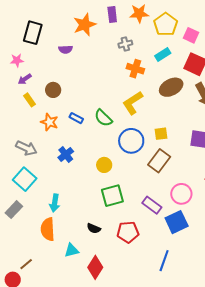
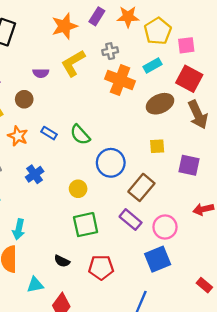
purple rectangle: (112, 15) -> (97, 16), turned 35
pink square: (191, 35) -> (186, 45), turned -35
purple semicircle: (66, 49) -> (41, 73), moved
orange cross: (135, 69) -> (120, 80), size x1.4
yellow L-shape: (133, 103) -> (73, 63), moved
yellow square: (161, 134) -> (157, 146), moved
purple rectangle: (152, 205) -> (131, 220), moved

